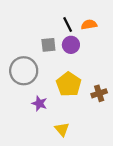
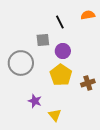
orange semicircle: (89, 25) -> (88, 15), moved
purple circle: (71, 45) -> (63, 51), moved
purple star: (39, 103) -> (35, 101), moved

